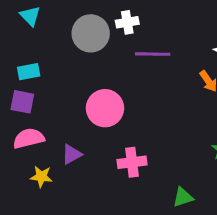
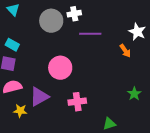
cyan rectangle: (29, 72) -> (12, 45), turned 40
purple triangle: (72, 154) -> (39, 97), size x1.5

